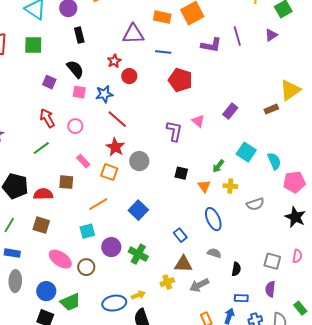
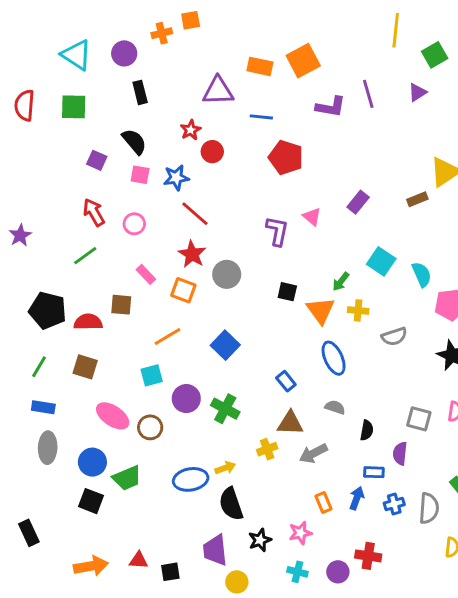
orange triangle: (204, 186) -> (321, 310), size x1.5
purple semicircle: (270, 289) -> (400, 453), moved

